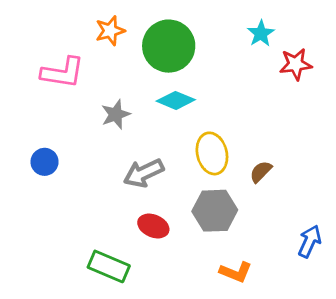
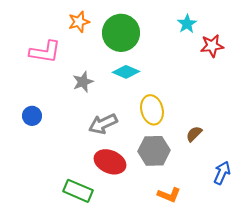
brown semicircle: (261, 172) -> (194, 134), moved
red ellipse: (153, 226) -> (110, 162), size x1.4

